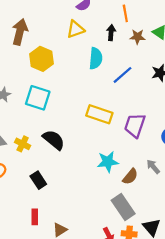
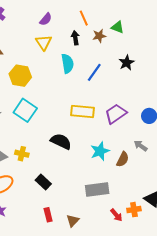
yellow triangle: (75, 29) -> (44, 43), turned -30
cyan square: (38, 98) -> (25, 110), turned 30
purple trapezoid: (135, 125) -> (116, 114), turned 50
black semicircle: (54, 140) -> (61, 141), moved
gray rectangle: (123, 207) -> (97, 190), moved, turned -50

